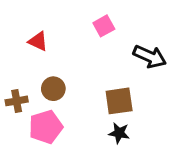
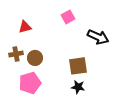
red triangle: (38, 41) -> (25, 27), turned -40
brown cross: (17, 101) -> (16, 54), moved

